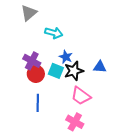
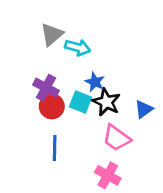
gray triangle: (29, 13) -> (52, 34), moved
blue triangle: (100, 67) -> (144, 109), moved, turned -40
black star: (74, 71) -> (106, 102), turned -30

